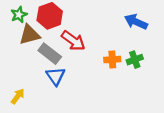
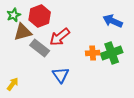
red arrow: (73, 41) -> (60, 37), turned 105
green cross: (135, 60) -> (112, 53), size x1.5
blue triangle: (56, 76) -> (61, 75), moved

